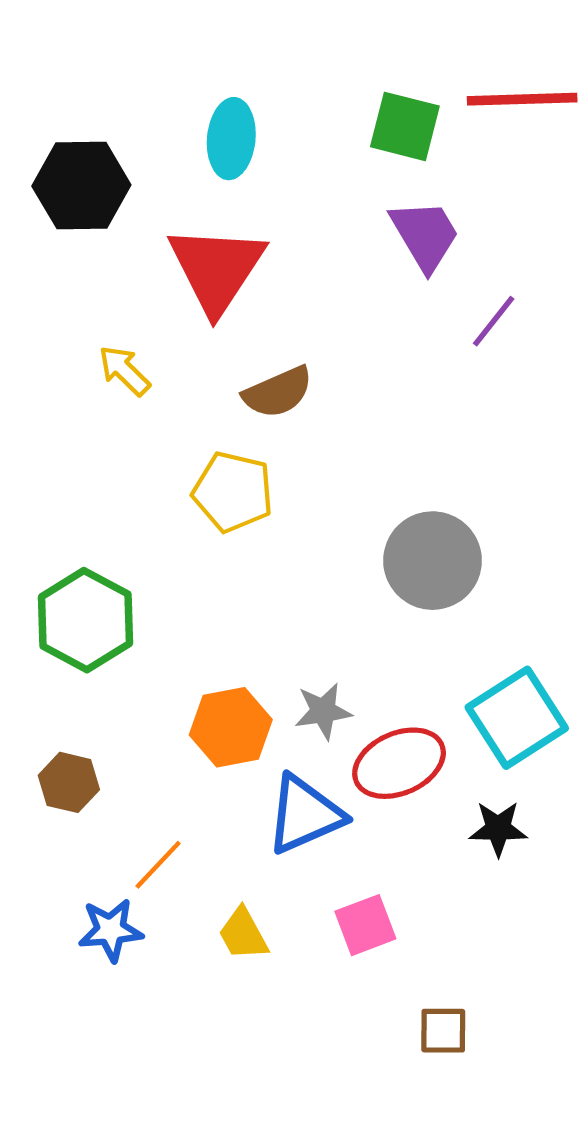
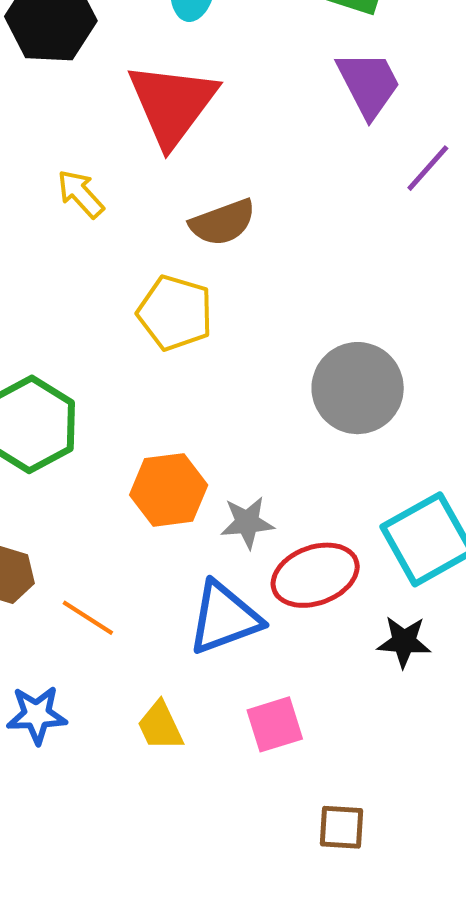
orange hexagon: (231, 727) -> (169, 490), moved
orange line: (158, 865) -> (88, 618), moved, turned 76

